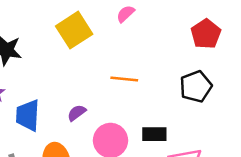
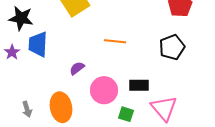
blue trapezoid: (28, 115) -> (38, 44), moved

